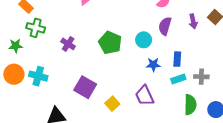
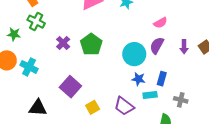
cyan circle: (144, 40) -> (134, 54), size x1.5
green pentagon: (110, 43) -> (91, 44), moved
cyan rectangle: (178, 79) -> (150, 95), moved
purple trapezoid: (145, 96) -> (124, 106), turned -40

